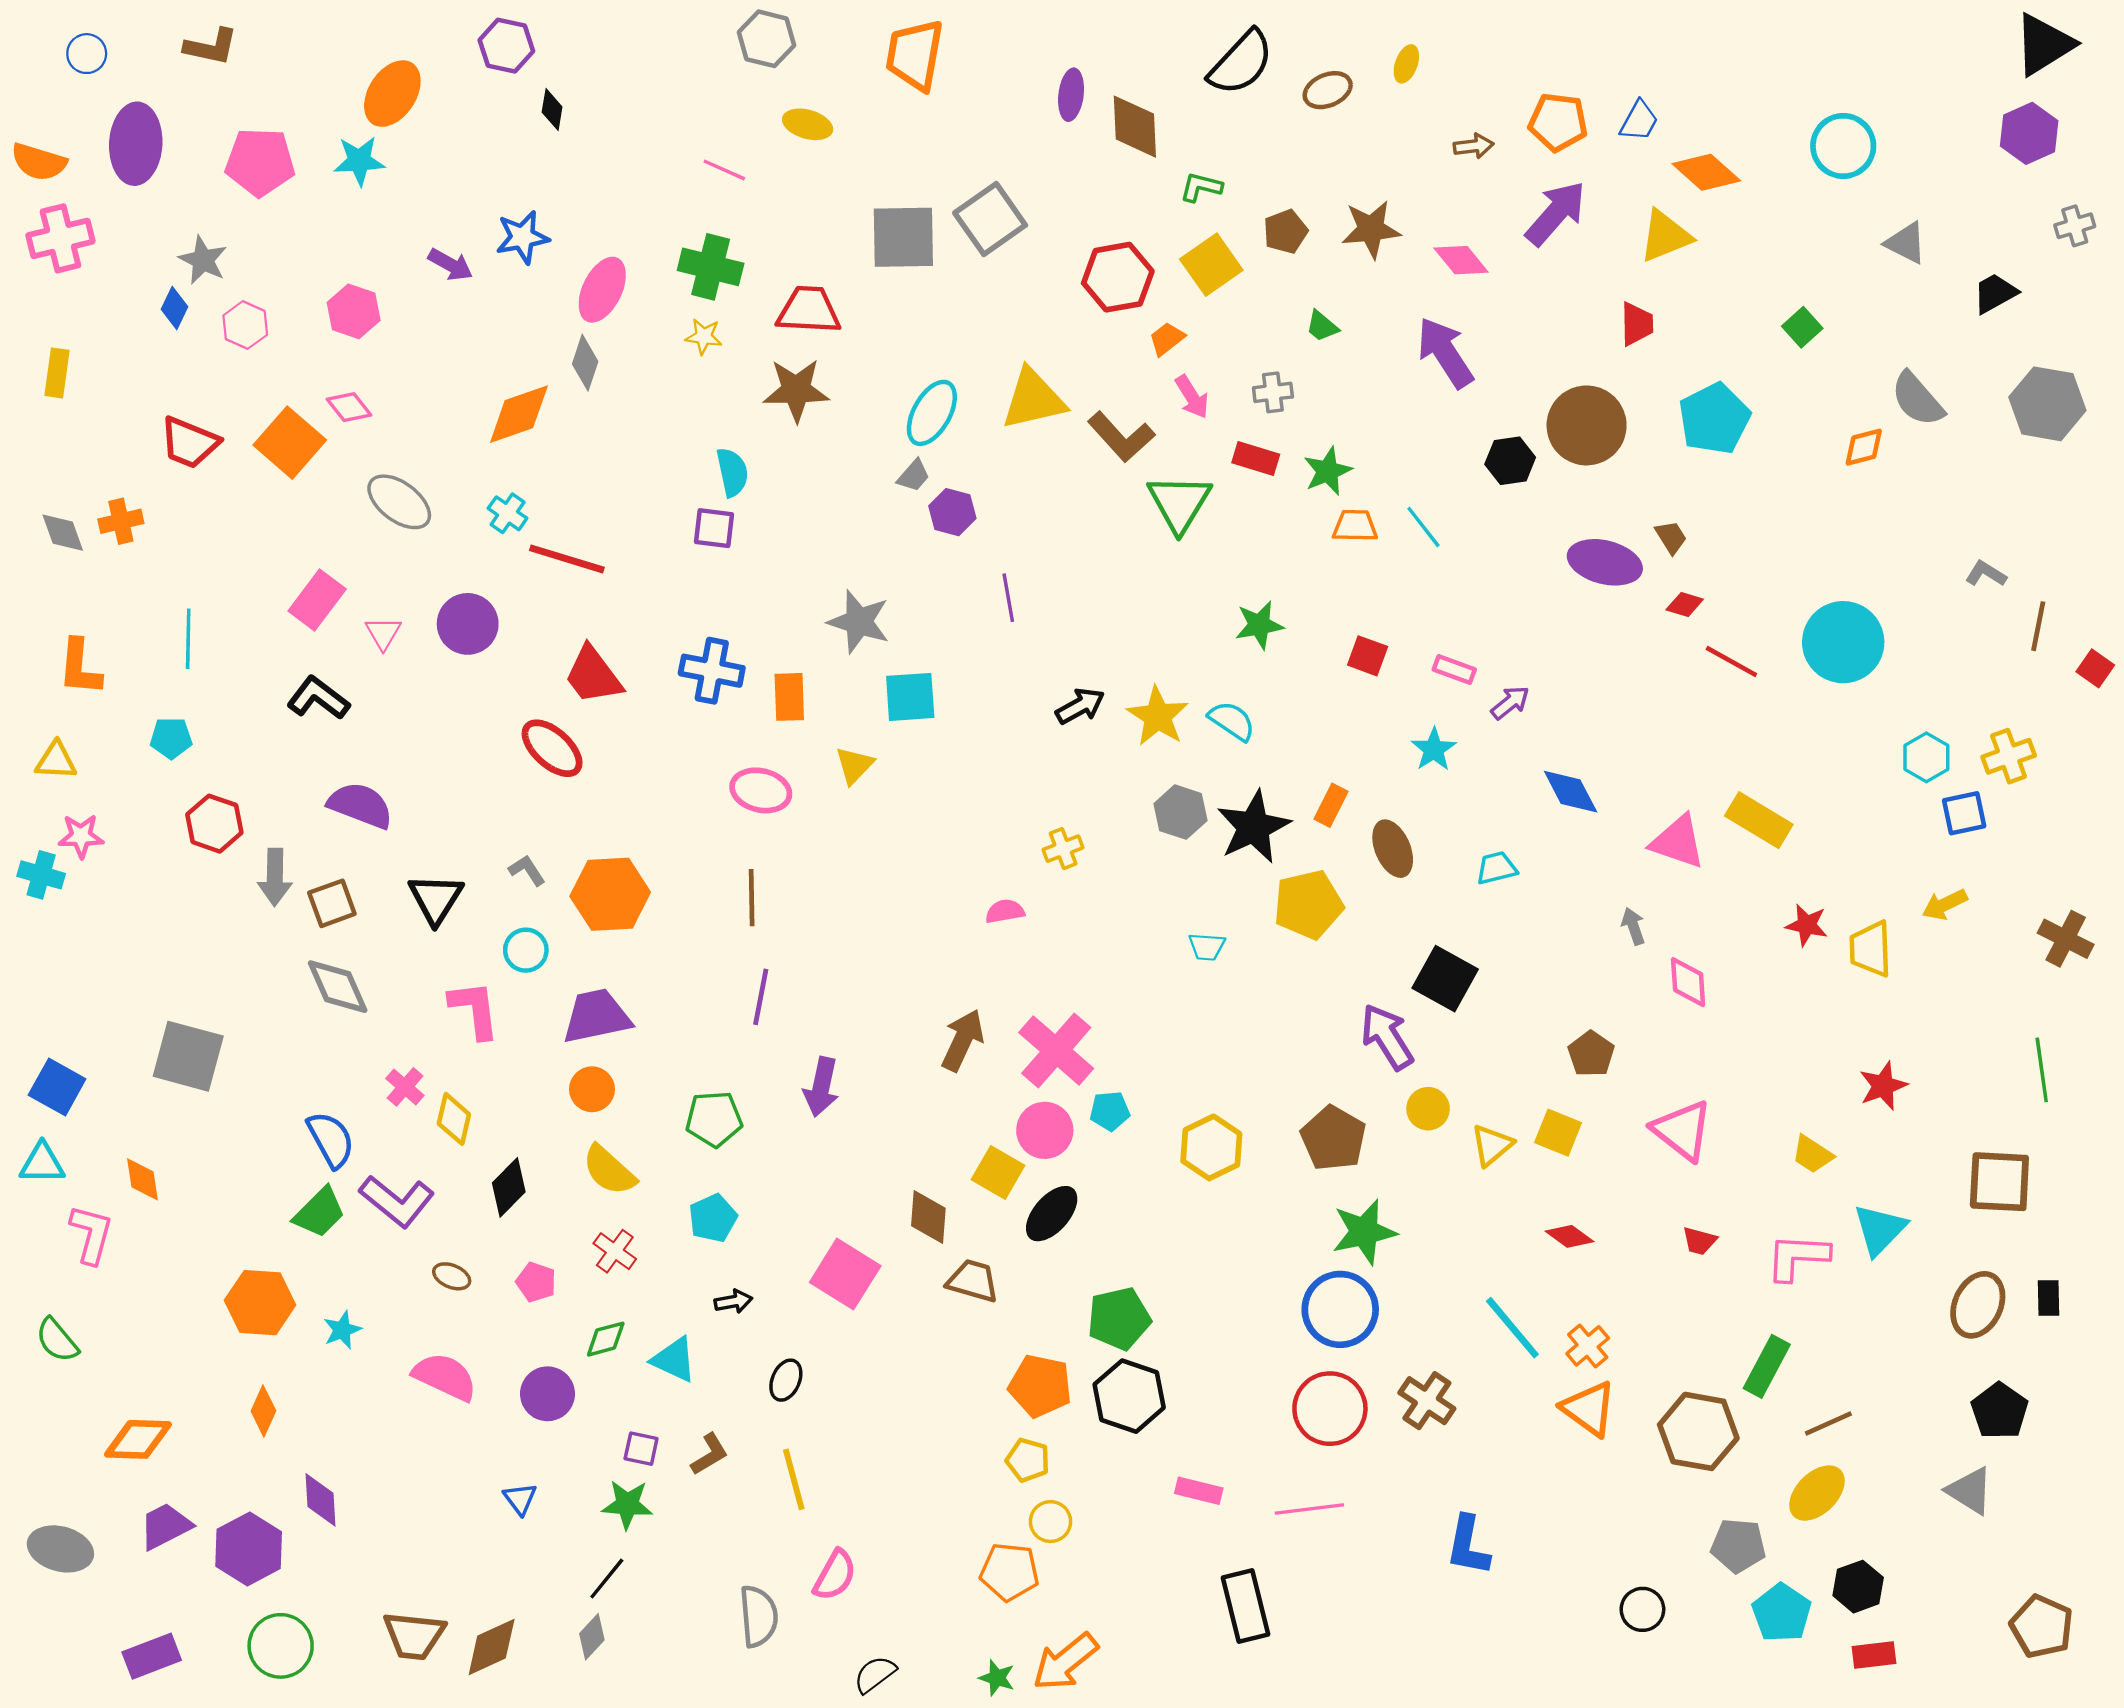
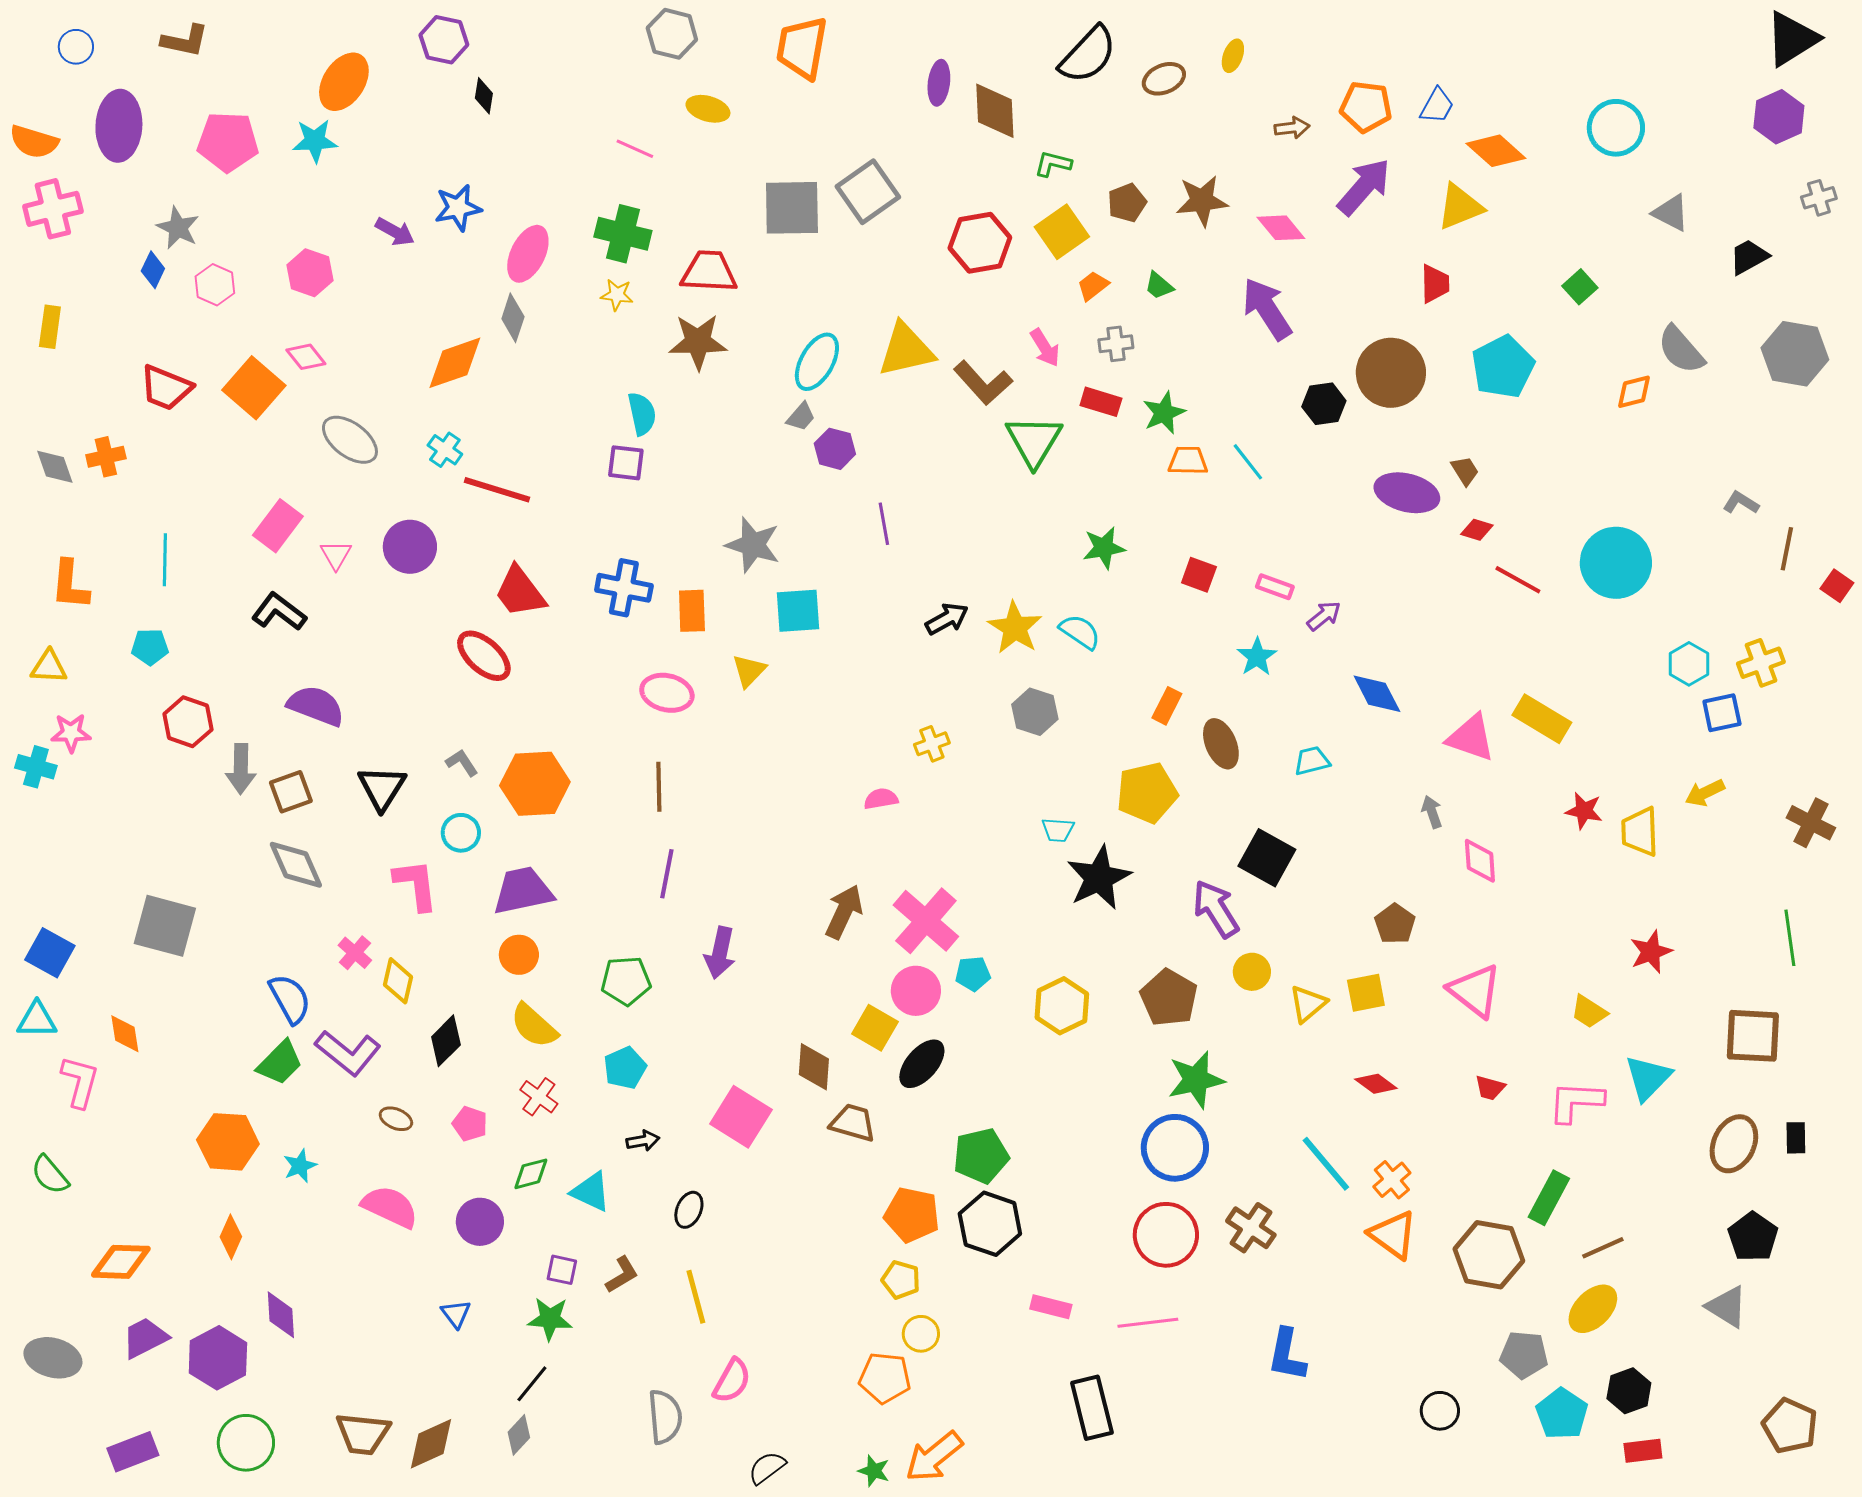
orange trapezoid: (1167, 339) -> (1093, 286), moved
black star: (1254, 827) -> (1099, 878), moved
yellow square: (1558, 1133) -> (1366, 993), turned -33

